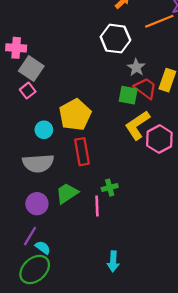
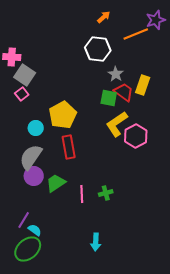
gray semicircle: (38, 163) -> (31, 157), turned 128
green cross: (110, 188) -> (106, 193), moved
purple circle: (37, 204) -> (34, 176), moved

